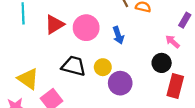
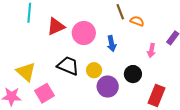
pink arrow: (173, 42) -> (151, 50), moved, turned -128
black circle: (162, 63) -> (133, 74), moved

